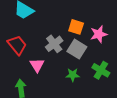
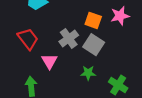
pink star: (99, 34) -> (120, 16), moved
green cross: (101, 70) -> (118, 85), moved

